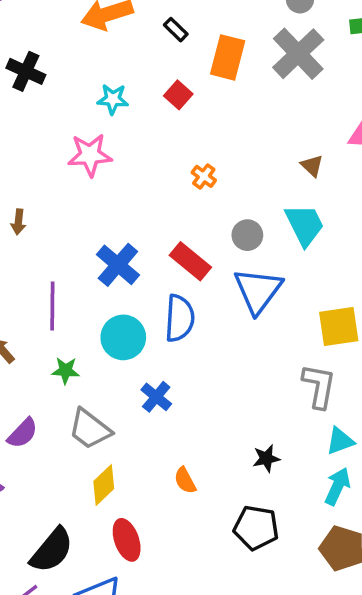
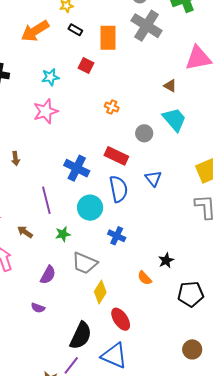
blue triangle: (258, 291) -> (153, 178), moved, size x0.6
black star: (266, 458) -> (166, 260), moved

